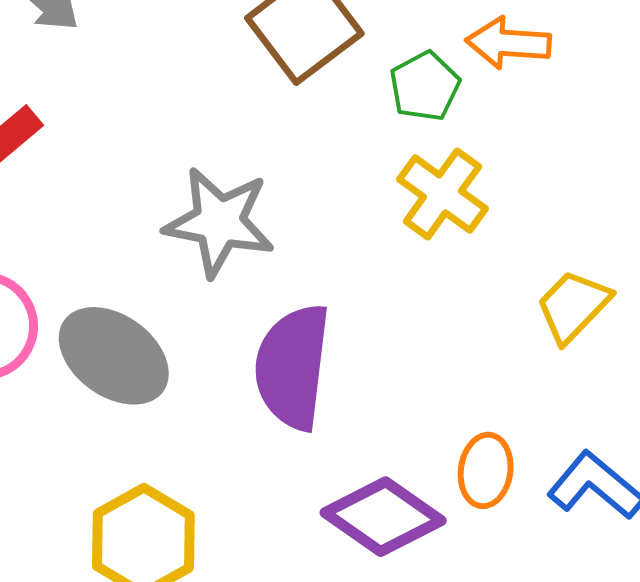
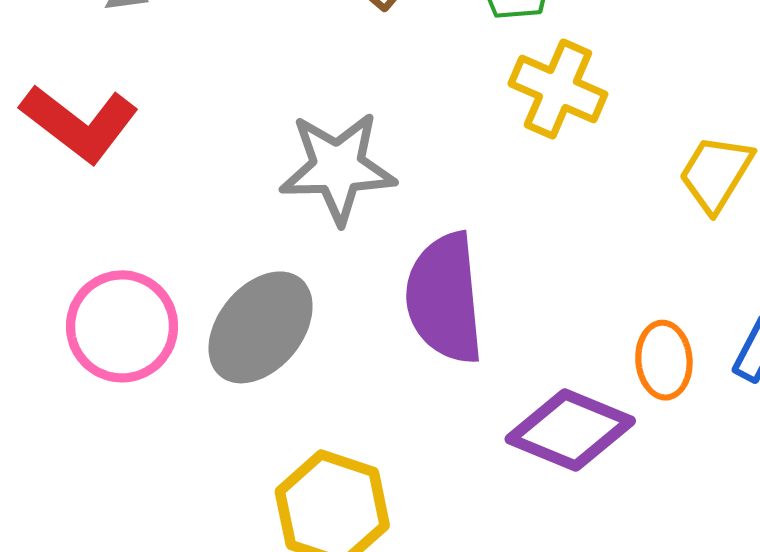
gray ellipse: (114, 356) -> (261, 327), turned -74

